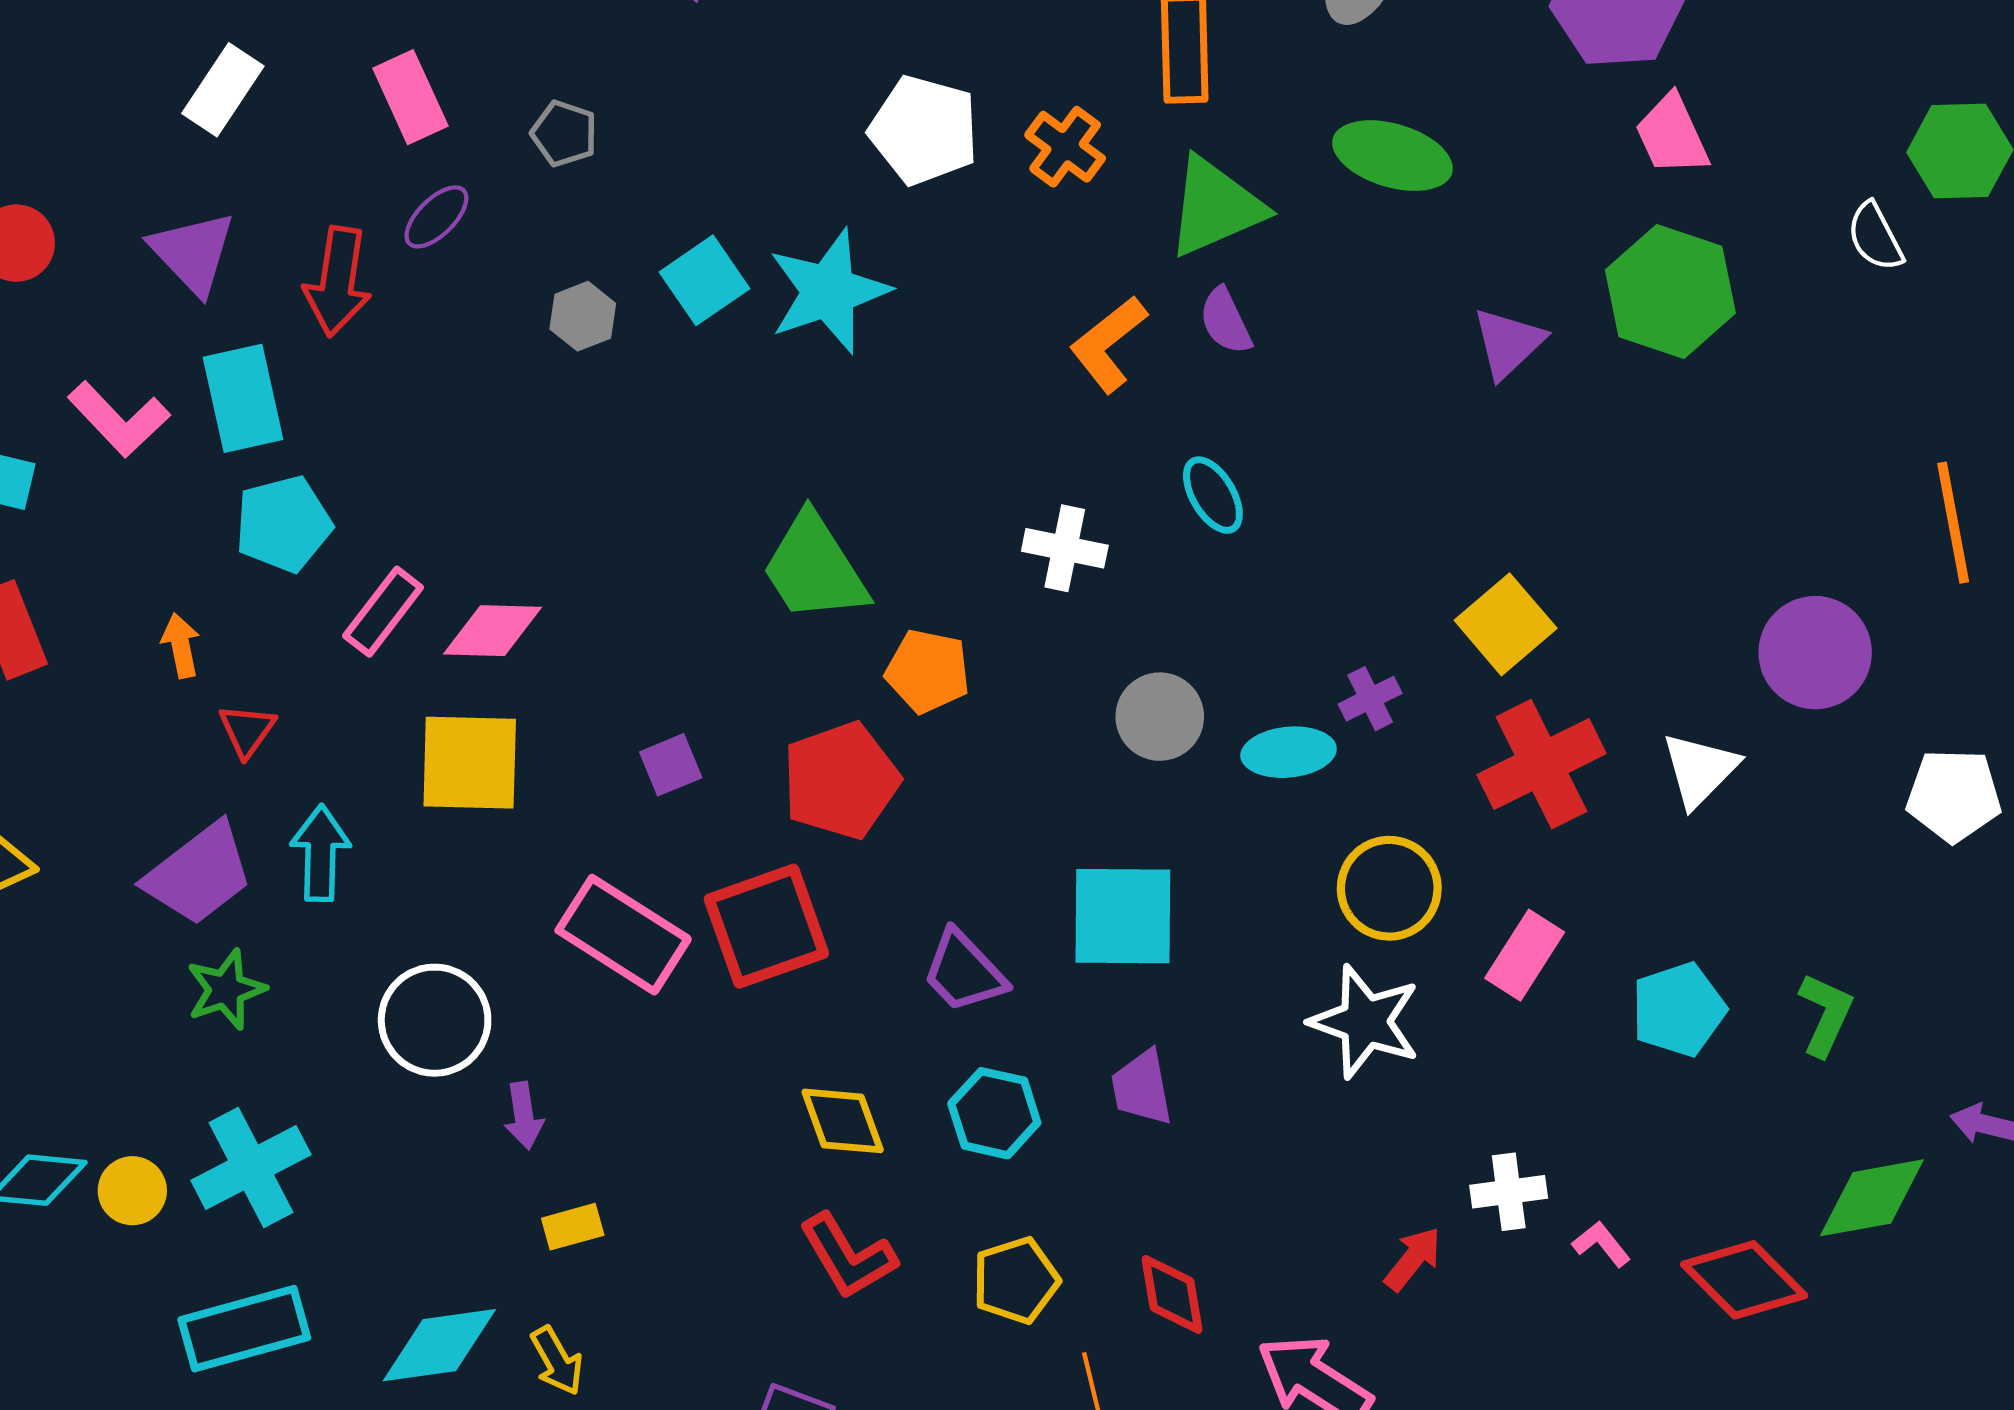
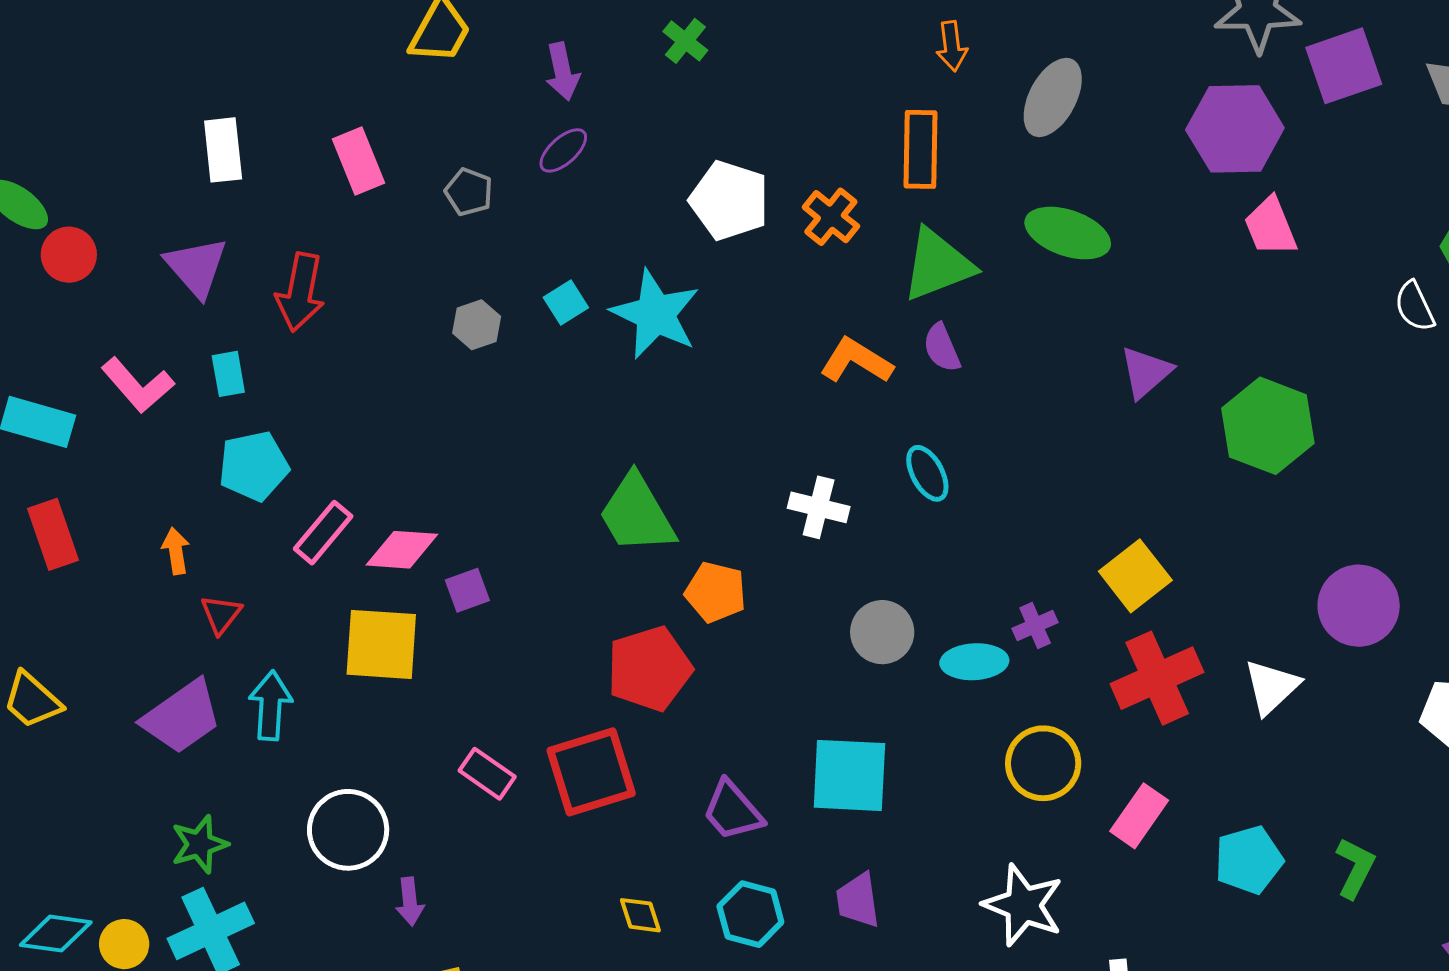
white rectangle: (223, 90) -> (223, 150), turned -42
purple ellipse: (436, 217) -> (563, 150), moved
cyan square: (704, 280) -> (566, 302), size x0.7
cyan star: (829, 291) -> (655, 314), turned -30
green hexagon: (1670, 292) -> (1268, 426), moved
orange L-shape: (1108, 344) -> (856, 361), turned 68
cyan rectangle: (243, 398) -> (228, 374), size x0.6
purple square: (671, 765) -> (467, 590), moved
pink rectangle: (623, 935) -> (487, 774), size x0.6
green star: (226, 989) -> (199, 844), moved
white star: (1365, 1022) -> (1023, 905), moved
yellow diamond: (843, 1121) -> (640, 915), size x0.7

